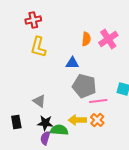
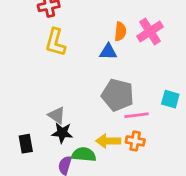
blue triangle: (72, 63) -> (108, 52), moved
orange cross: (97, 120) -> (135, 141), turned -32
black star: (45, 123) -> (62, 133), moved

